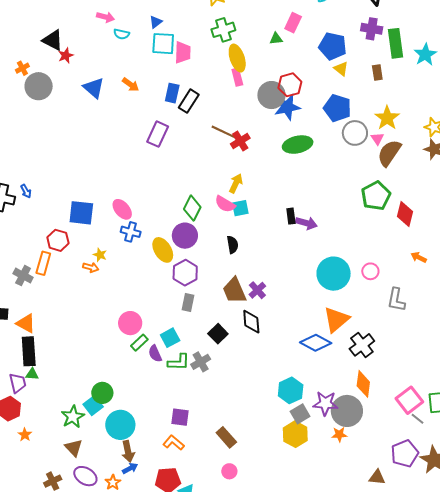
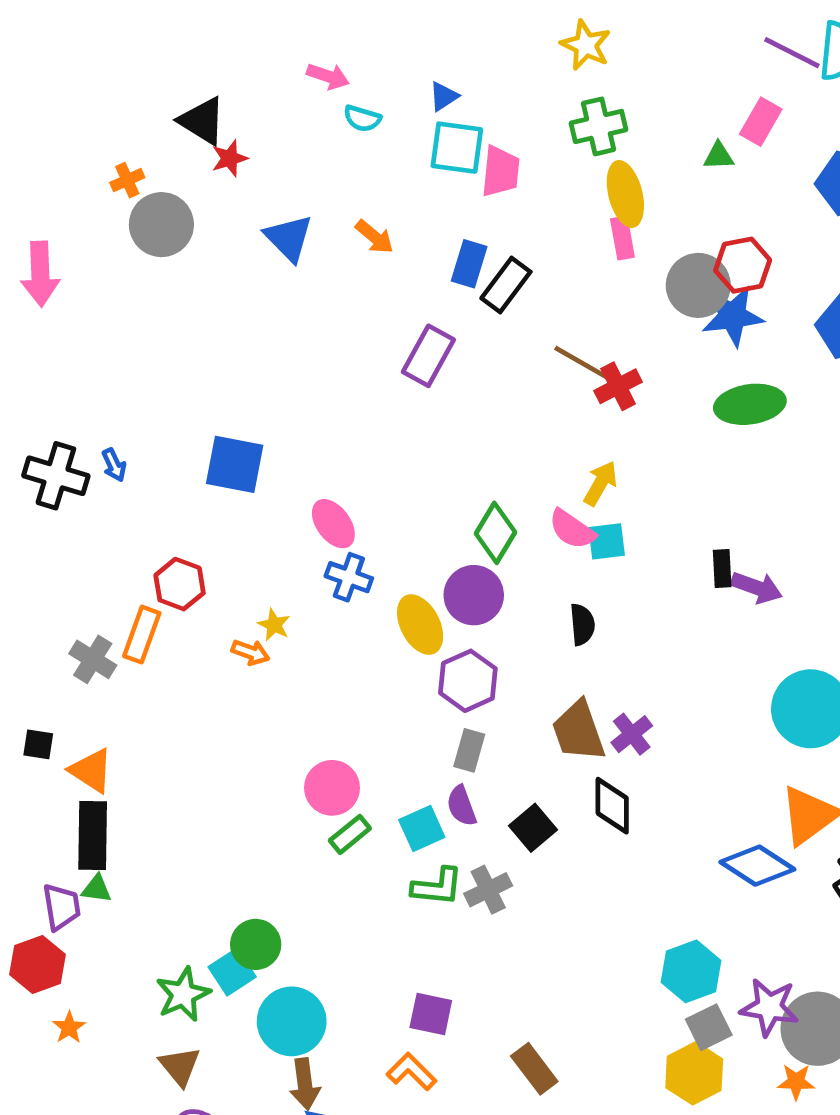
blue square: (81, 213) -> (235, 464), moved
purple semicircle: (155, 354) -> (462, 806), moved

